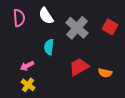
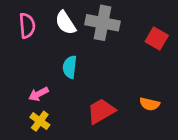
gray cross: (77, 28) -> (103, 23), moved, turned -30
red trapezoid: (79, 67) -> (101, 111), moved

